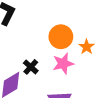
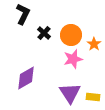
black cross: (31, 67) -> (44, 33), moved

